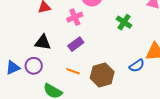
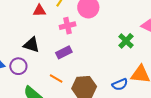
green cross: (124, 22) -> (126, 41), moved

